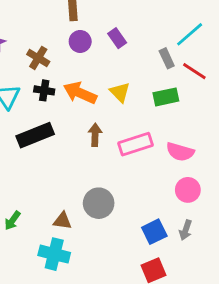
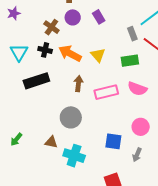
brown cross: (38, 58) -> (51, 27), moved
pink semicircle: (180, 152) -> (137, 89), moved
gray circle: (99, 203) -> (71, 117), moved
blue square: (154, 232) -> (113, 141), moved, turned 30
cyan cross: (54, 254) -> (74, 156), moved

